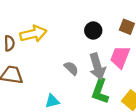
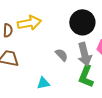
black circle: (93, 30) -> (82, 22), size x1.6

